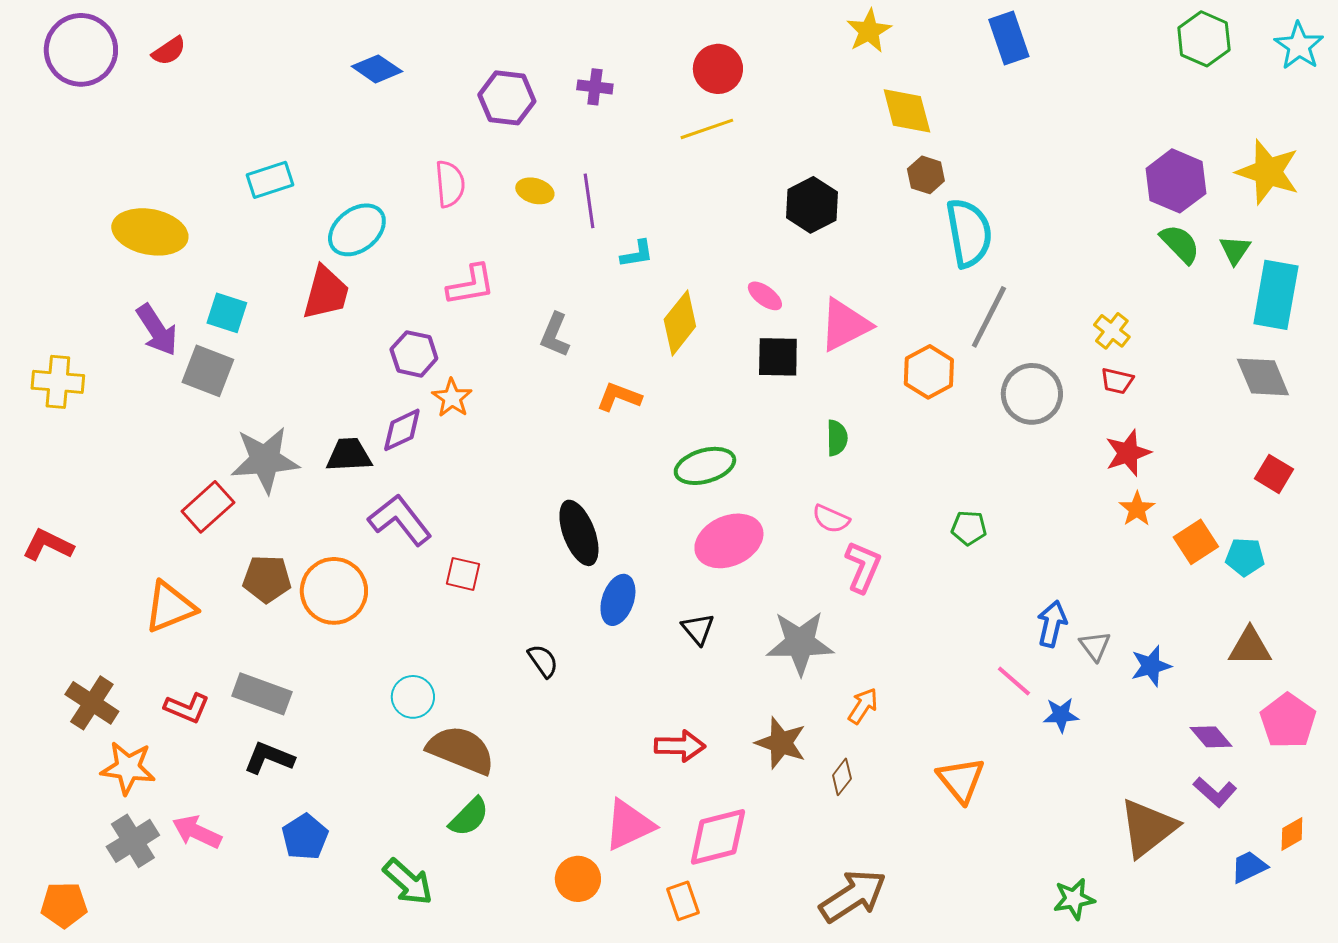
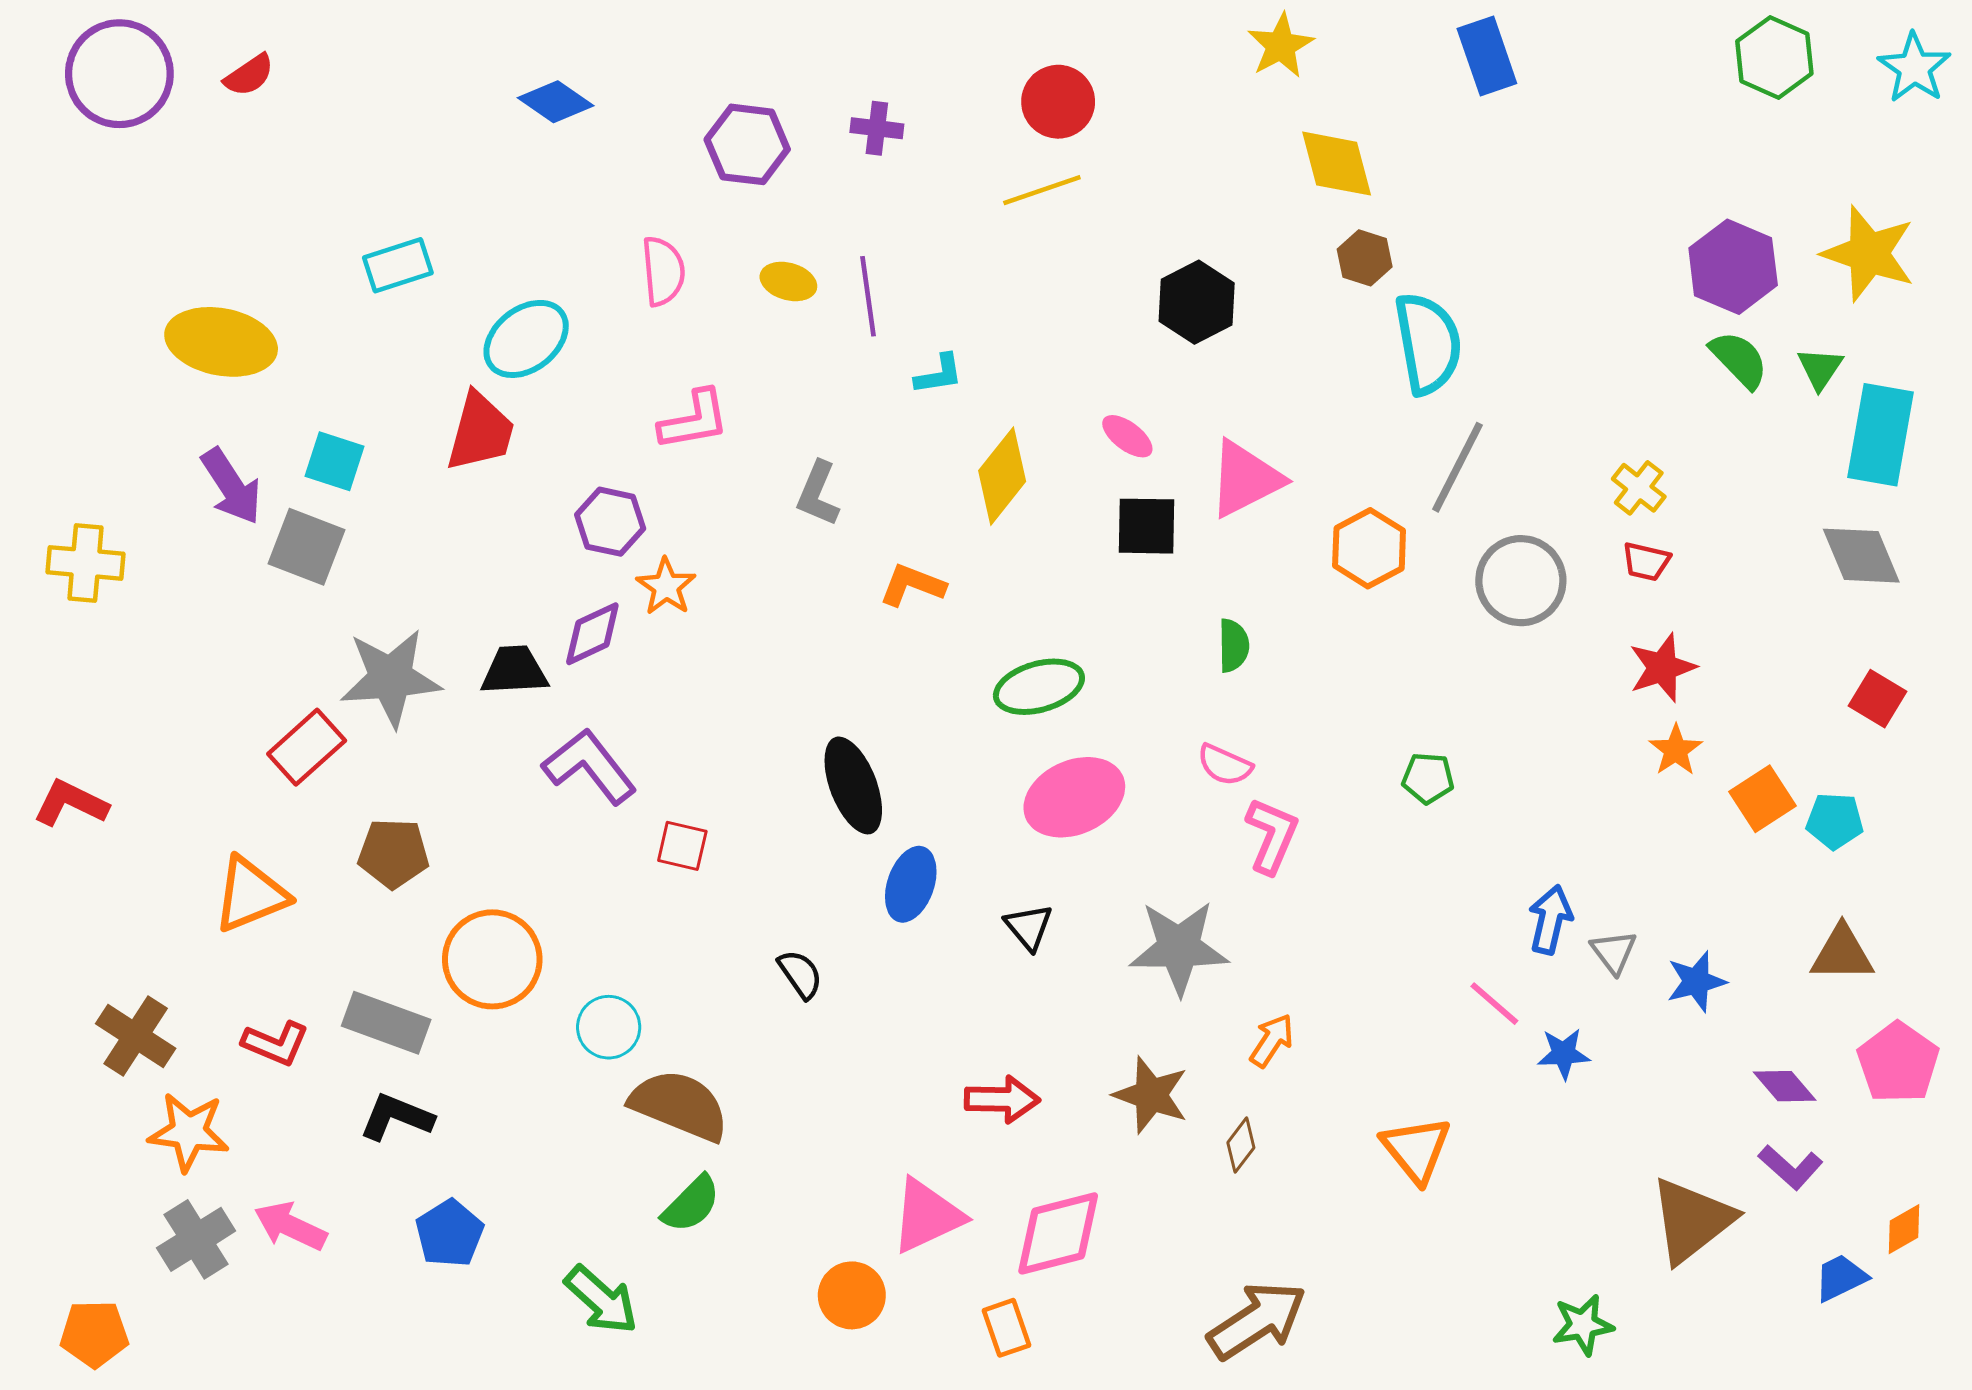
orange circle: (334, 591) -> (492, 959), moved

